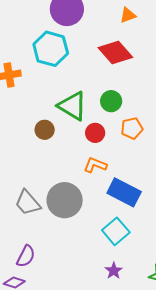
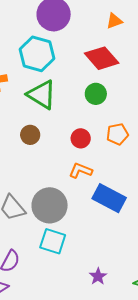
green circle: (111, 101) -> (96, 94), moved
green triangle: (72, 106) -> (42, 95), moved
cyan square: (116, 231) -> (53, 241), moved, turned -32

